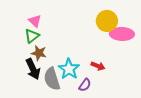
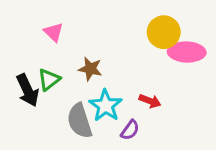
green triangle: (32, 36) -> (49, 80), moved
brown star: (39, 53) -> (90, 69), moved
black arrow: (33, 69) -> (28, 90), moved

